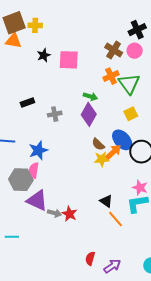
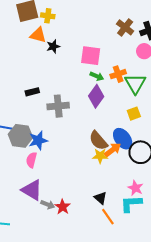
orange triangle: (13, 41) -> (38, 35), moved
brown cross: (114, 50) -> (125, 27), moved
pink square: (69, 60) -> (91, 56), moved
green arrow: (90, 96) -> (97, 76), moved
gray cross: (55, 114) -> (58, 106), size x1.5
purple diamond: (89, 114) -> (96, 96), moved
brown semicircle: (98, 144) -> (98, 141), size x1.5
gray hexagon: (21, 180) -> (20, 136), moved

